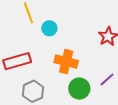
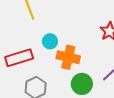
cyan circle: (49, 28) -> (50, 41), moved

